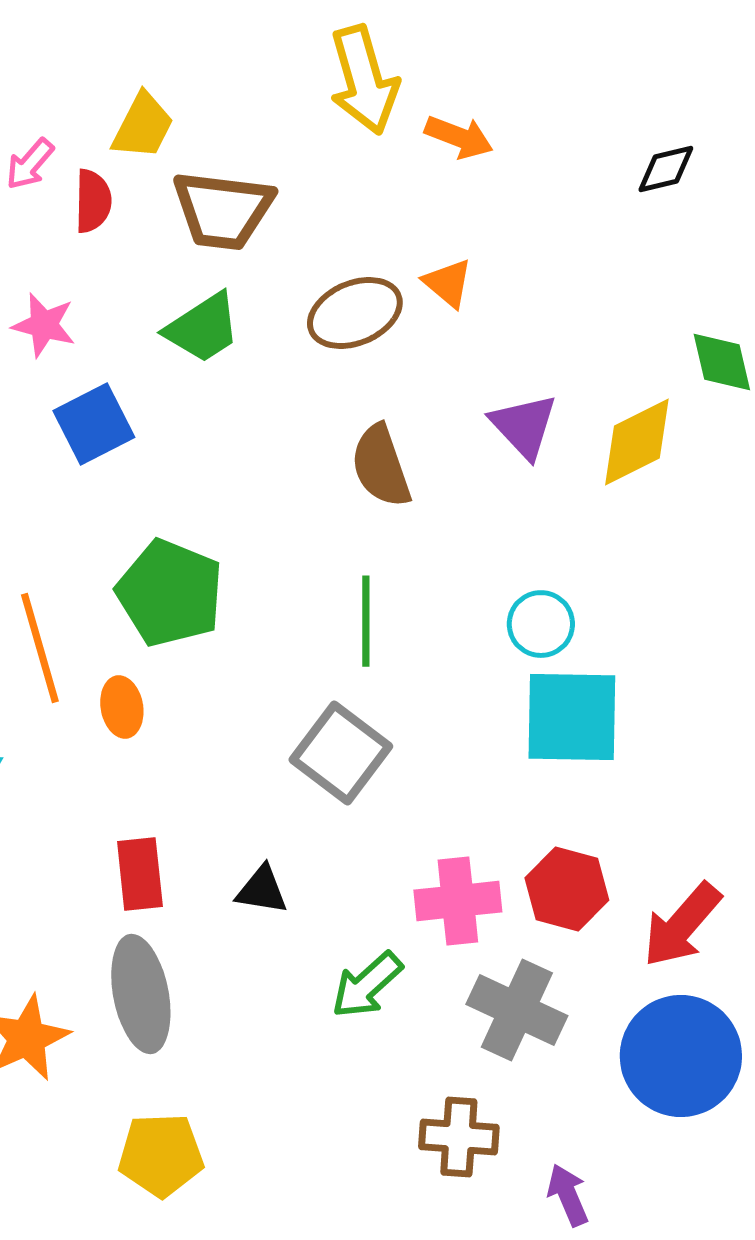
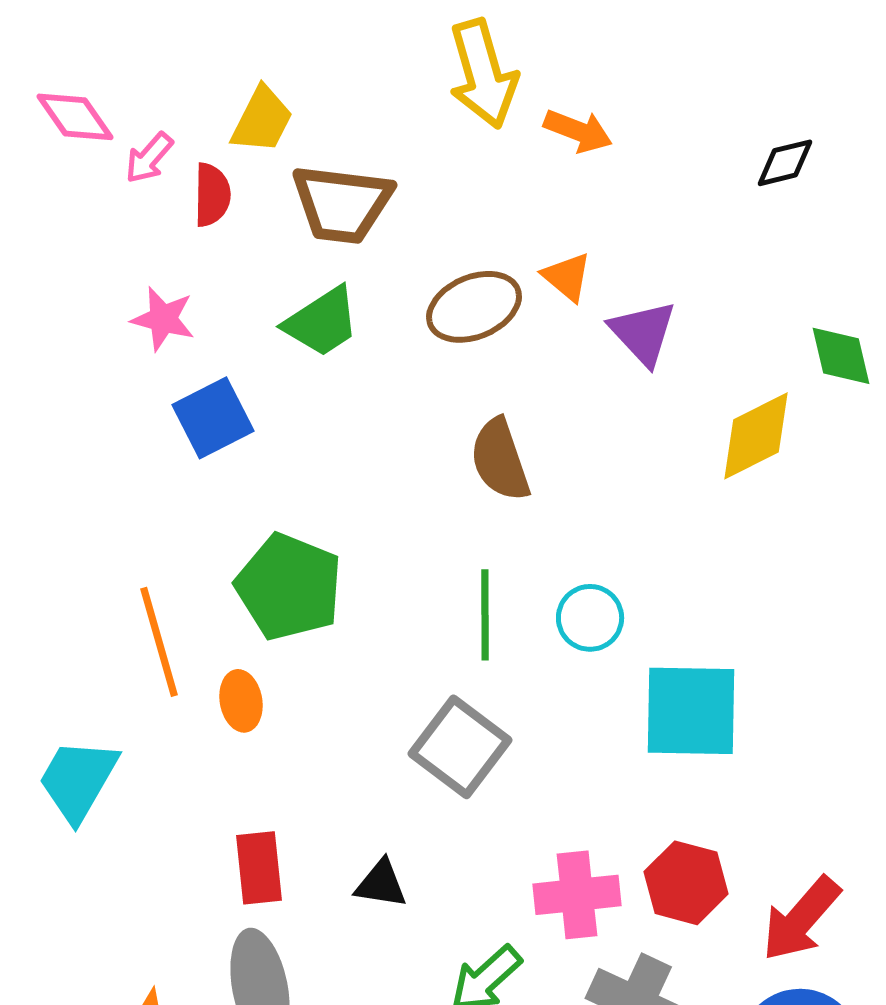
purple triangle: (524, 426) -> (643, 333), moved
cyan circle: (541, 624) -> (590, 618), moved

